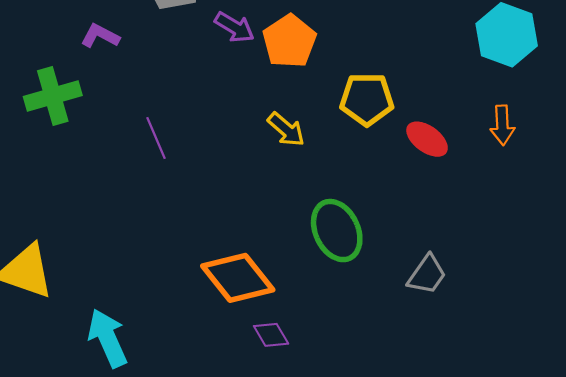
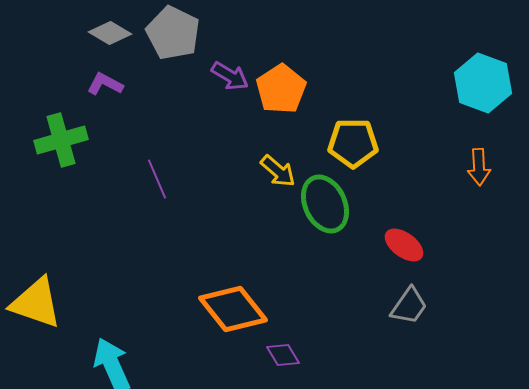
red ellipse: (427, 139) -> (404, 245), moved
green ellipse: (337, 231) -> (325, 204), moved
purple diamond: (271, 335) -> (283, 355), moved

